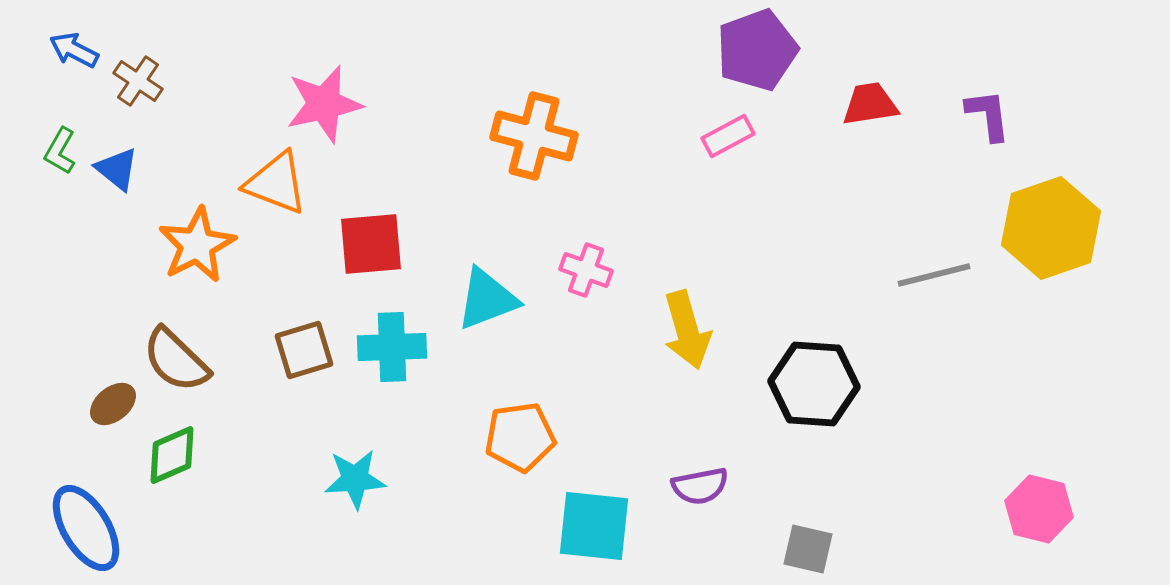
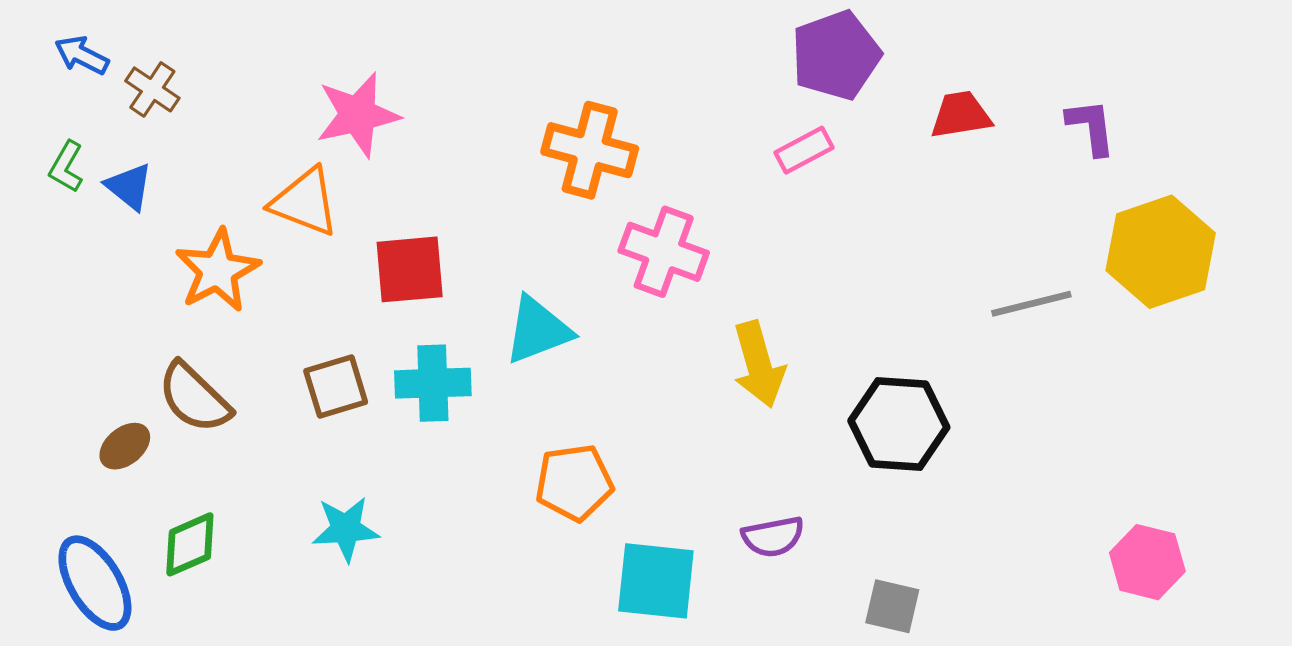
pink cross: (586, 270) -> (664, 252), moved, size x1.5
green diamond: (172, 455) -> (190, 544), moved
cyan star: (355, 479) -> (346, 529), moved

